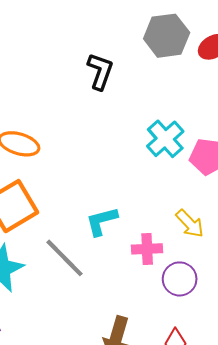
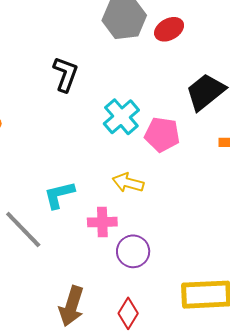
black L-shape: (100, 71) -> (66, 74), moved
yellow arrow: (190, 224) -> (128, 183), moved, turned 148

